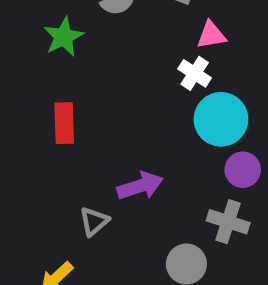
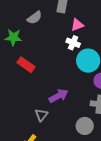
green star: (64, 37) -> (13, 37), turned -30
red rectangle: (64, 123) -> (26, 65), moved, turned -42

